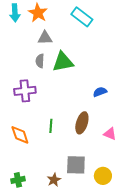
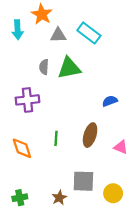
cyan arrow: (15, 13) -> (18, 30), moved
cyan rectangle: (82, 17) -> (89, 33), moved
gray triangle: (45, 38) -> (58, 35), moved

